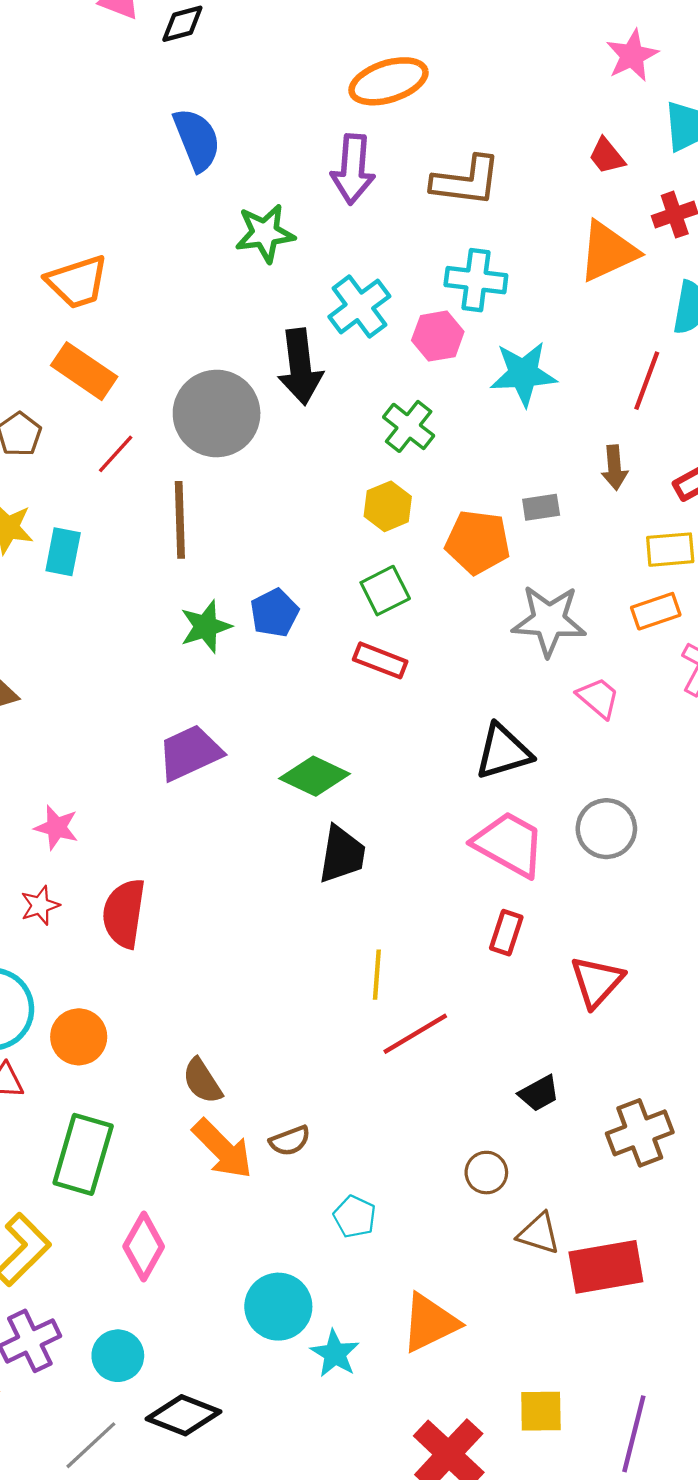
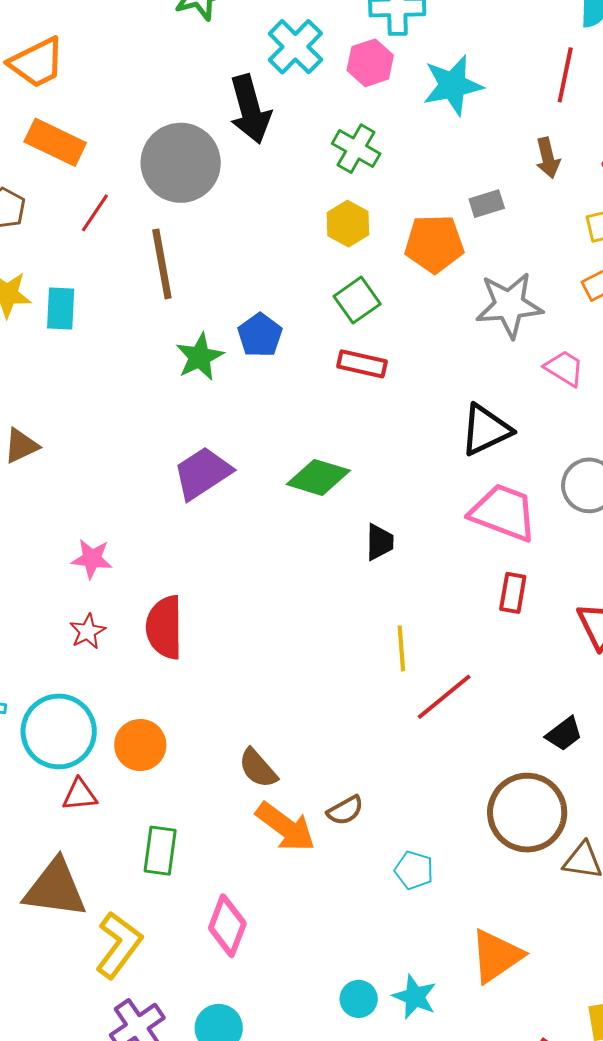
black trapezoid: (342, 854) -> (380, 542), moved, size x0.7
green rectangle: (83, 1154) -> (160, 851), size x0.7
brown circle: (486, 1173) -> (527, 813), size x2.0
cyan circle: (278, 1307) -> (359, 999), moved, size x0.6

